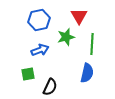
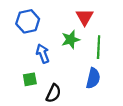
blue hexagon: (39, 20) -> (28, 21), moved
blue arrow: (40, 50) -> (43, 54), turned -90

